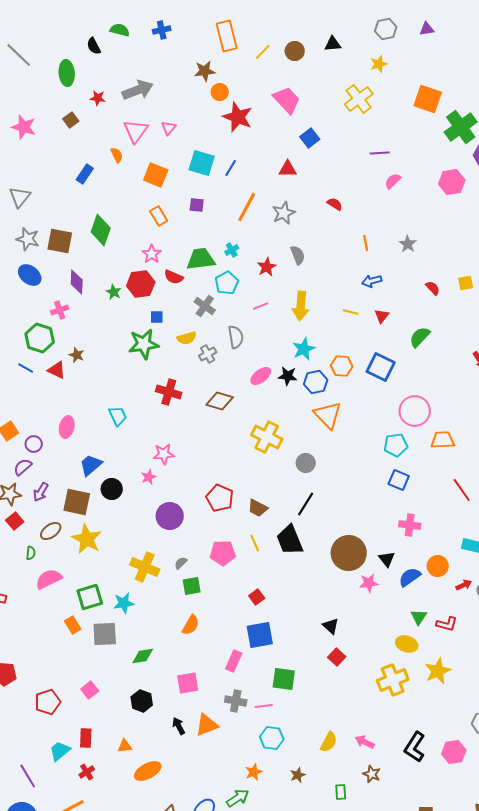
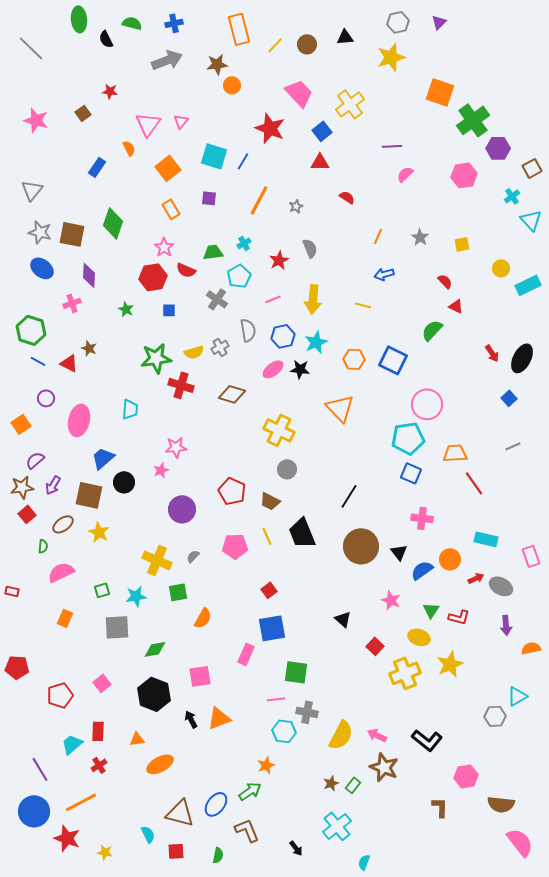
purple triangle: (427, 29) -> (439, 22), turned -35
yellow star: (379, 64) -> (391, 57), size x1.6
green ellipse: (67, 73) -> (79, 19), moved
gray arrow: (138, 90) -> (167, 60), moved
yellow cross: (359, 99) -> (350, 104), moved
red star: (238, 117) -> (270, 128), moved
red triangle: (288, 169) -> (320, 162), moved
orange square: (156, 175) -> (168, 168), turned 30
gray star: (284, 213) -> (296, 206), size x0.6
orange line: (366, 243) -> (378, 236), turned 35
green trapezoid: (201, 259) -> (213, 252), size x0.7
yellow square: (466, 283) -> (462, 244), moved
green star: (114, 292) -> (126, 309), moved
red triangle: (382, 316) -> (456, 306), moved, turned -42
green hexagon: (40, 338) -> (31, 330), moved
yellow semicircle: (187, 338) -> (194, 352), moved
green star: (144, 344) -> (156, 358), moved
blue hexagon: (316, 382) -> (283, 336), moved
cyan trapezoid: (118, 416) -> (130, 409), turned 30
pink ellipse: (67, 427) -> (79, 420), size x1.4
orange trapezoid: (443, 440) -> (455, 453), moved
purple circle: (34, 444) -> (46, 398), moved
cyan pentagon: (396, 445) -> (408, 438), size x1.4
gray circle: (306, 463) -> (287, 469), moved
black line: (306, 504) -> (349, 496), moved
yellow star: (87, 539) -> (99, 532), size x0.7
pink star: (369, 583) -> (391, 600), moved, turned 30
green square: (192, 586) -> (178, 592), moved
green square: (90, 597) -> (102, 590), size x0.6
orange rectangle: (73, 625) -> (65, 618), moved, turned 54
red square: (337, 657) -> (375, 646), moved
black hexagon: (142, 701) -> (154, 694), size x1.5
gray cross: (236, 701) -> (307, 712), moved
yellow semicircle: (329, 742) -> (341, 735), size x1.4
black L-shape: (415, 747) -> (427, 740), turned -84
pink hexagon: (454, 752) -> (466, 776), moved
brown star: (372, 774) -> (384, 767), size x1.6
brown star: (298, 775) -> (331, 783), moved
green rectangle: (341, 792) -> (353, 785), turned 42

